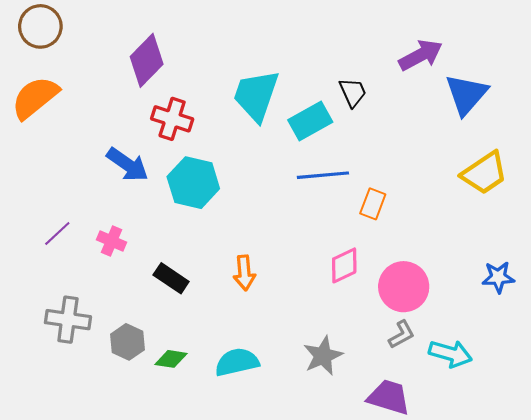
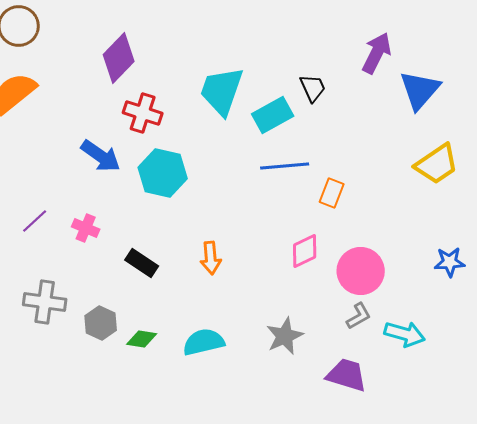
purple arrow: (421, 55) -> (377, 53), turned -36

